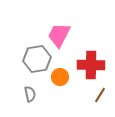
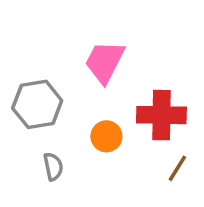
gray hexagon: (37, 59) -> (37, 104), moved

